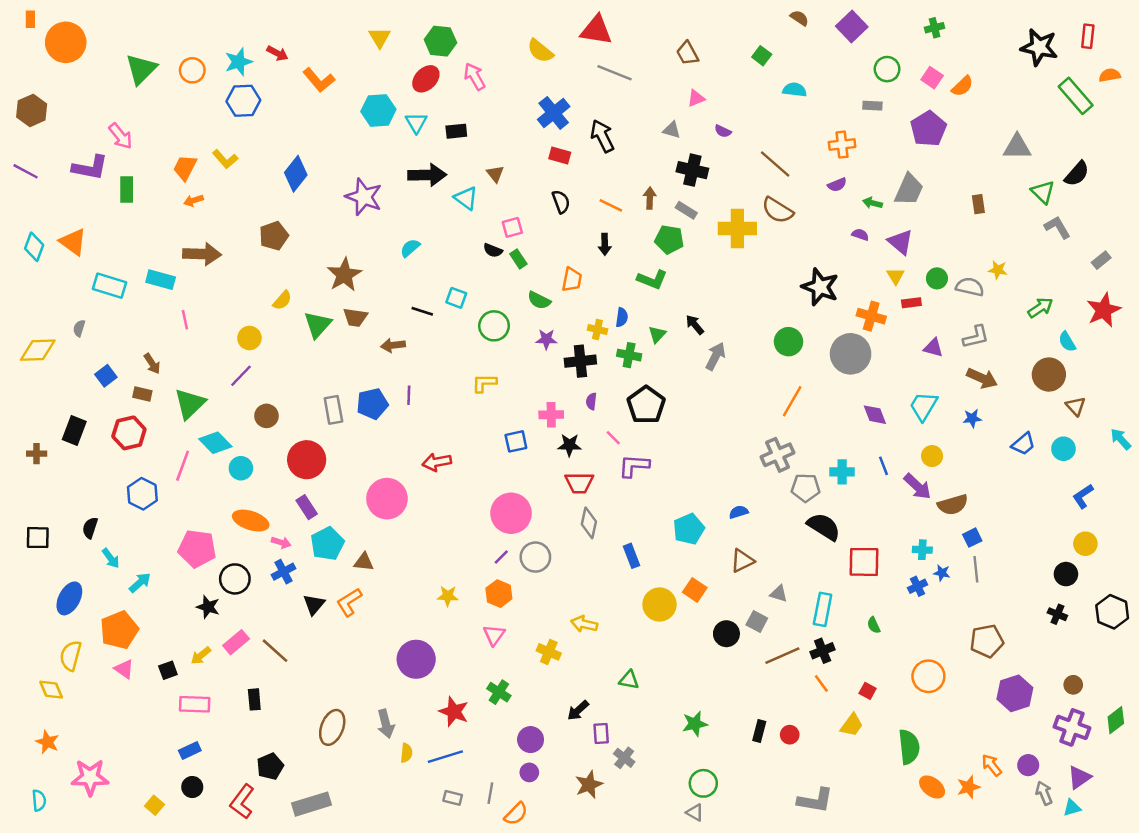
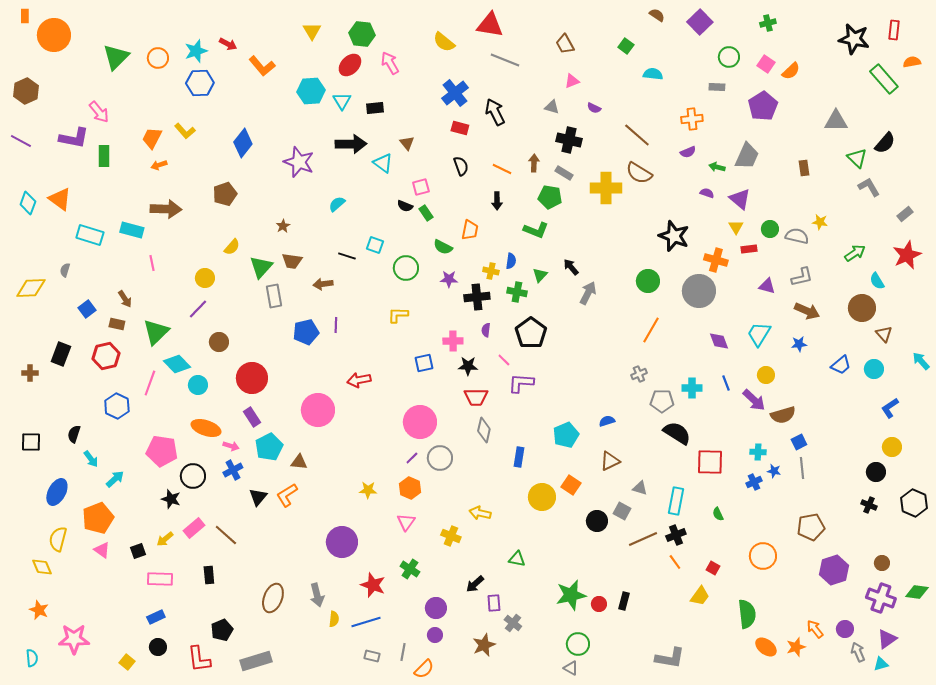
brown star: (344, 275) -> (283, 226), size x0.5
gray rectangle: (333, 410) -> (274, 296), moved
gray cross: (778, 455) -> (639, 374), size x0.6
blue rectangle: (632, 556) -> (519, 457), turned 30
green diamond: (1116, 720) -> (917, 592), turned 45
green star: (695, 724) -> (571, 595), size x1.4
red circle: (790, 735) -> (599, 604), moved
red L-shape: (242, 802) -> (199, 659), turned -44

